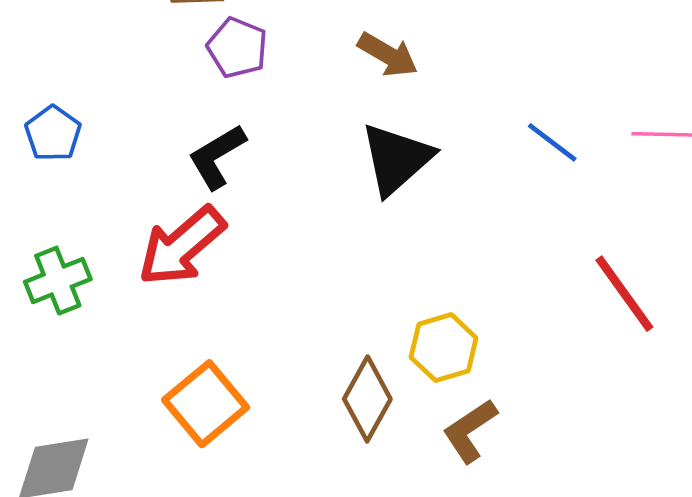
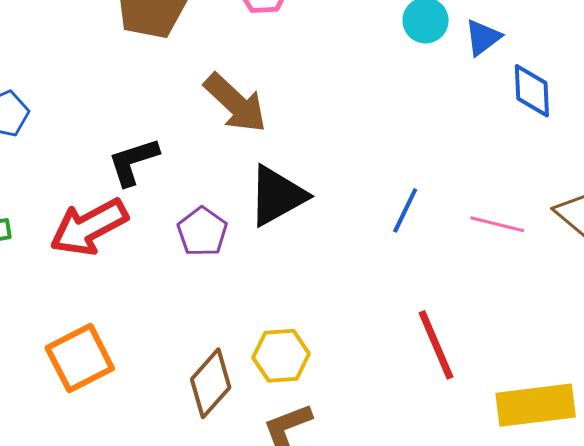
purple pentagon: (237, 48) -> (202, 232), moved
brown arrow: (388, 55) -> (235, 103), moved, size x1.4
blue line: (552, 142) -> (405, 210), turned 66

